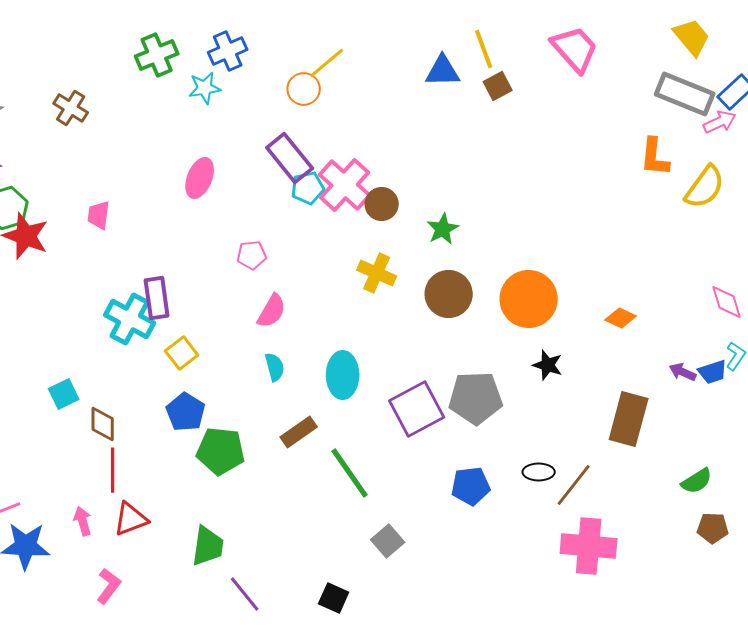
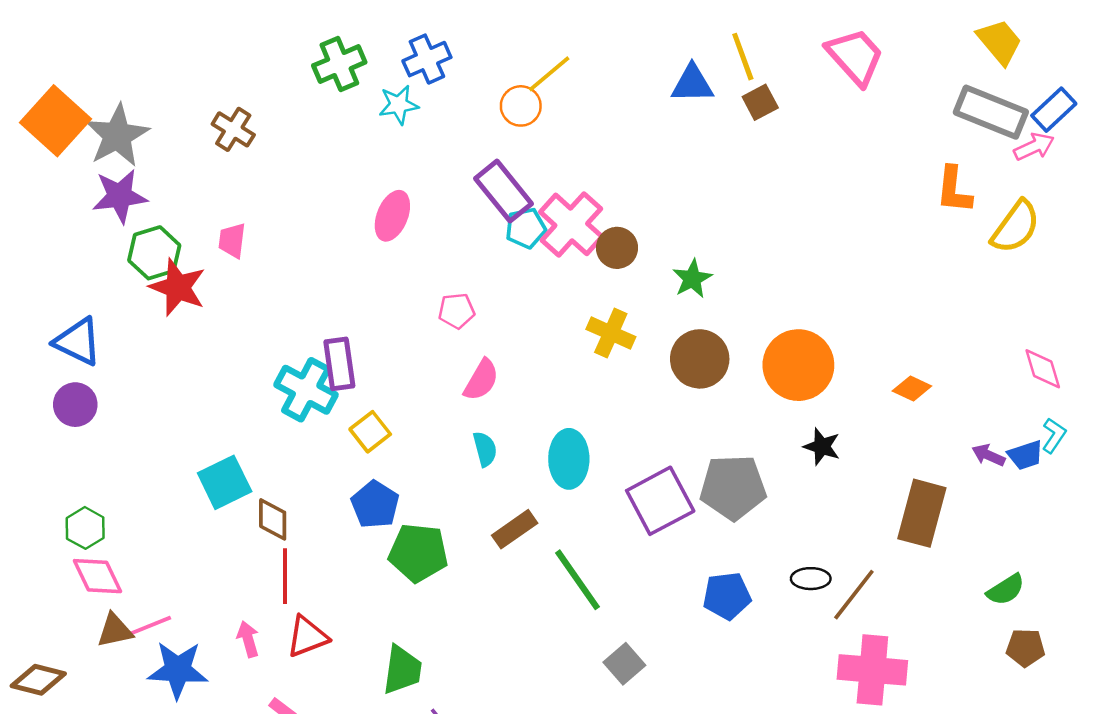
pink trapezoid: (99, 215) -> (232, 240), moved
cyan square: (64, 394) -> (225, 482), size x1.4

